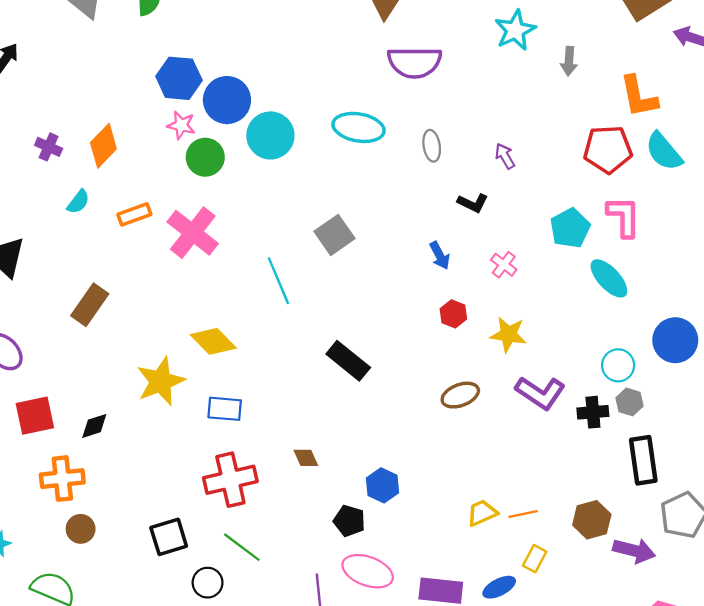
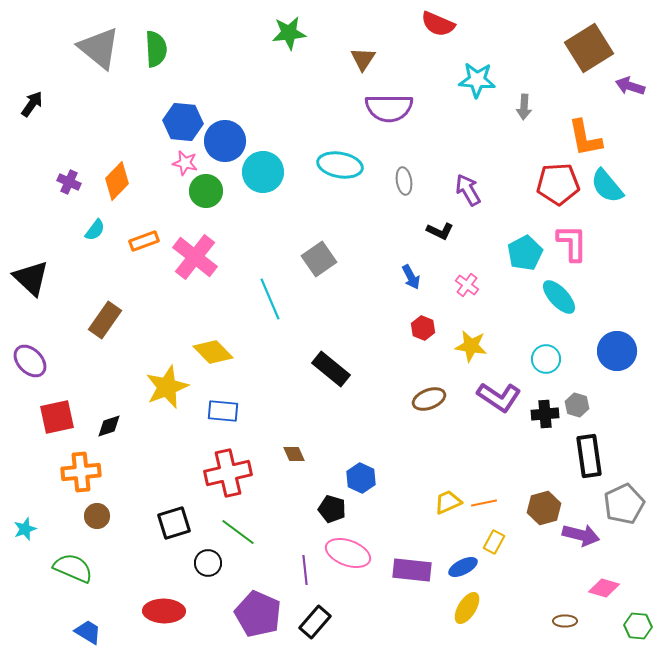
cyan star: (515, 30) -> (477, 80), turned 30
purple arrow: (505, 156) -> (468, 190), size x1.4
cyan circle: (618, 365) -> (546, 359), moved

